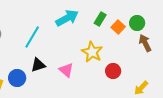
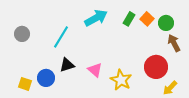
orange square: (118, 27) -> (147, 19), moved
yellow star: (92, 52) -> (121, 80), moved
red circle: (113, 71) -> (156, 67), moved, size x1.5

